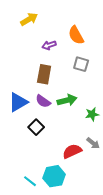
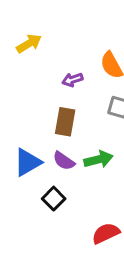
yellow arrow: (29, 19) -> (29, 43), moved

